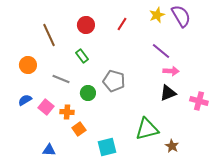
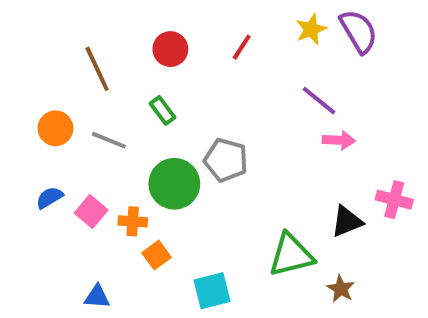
gray line: (61, 79) -> (109, 140), moved
green circle: (88, 93) -> (174, 184), size x1.6
black triangle: (168, 93) -> (347, 221), moved

